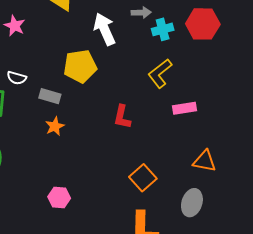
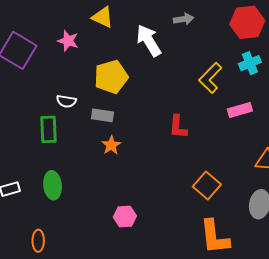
pink star: (15, 26) -> (68, 41), moved
cyan cross: (163, 29) -> (250, 63), moved
yellow pentagon: (80, 66) -> (111, 77), moved

